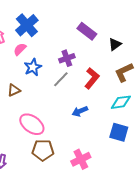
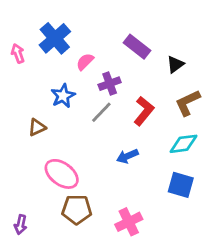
pink semicircle: (20, 49) -> (85, 62), moved

